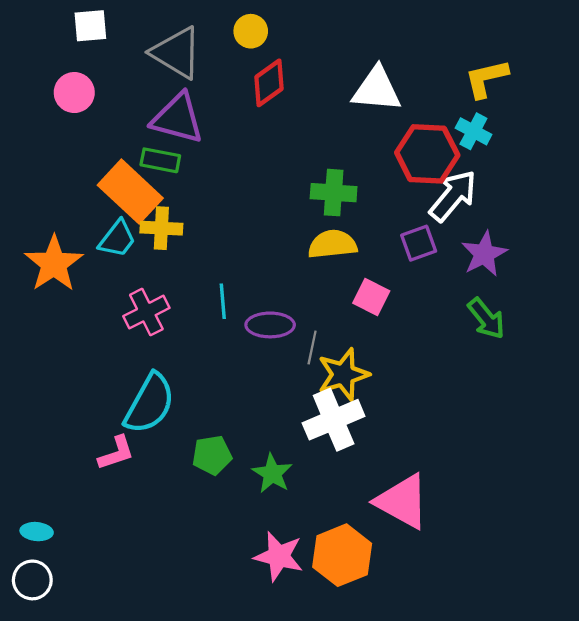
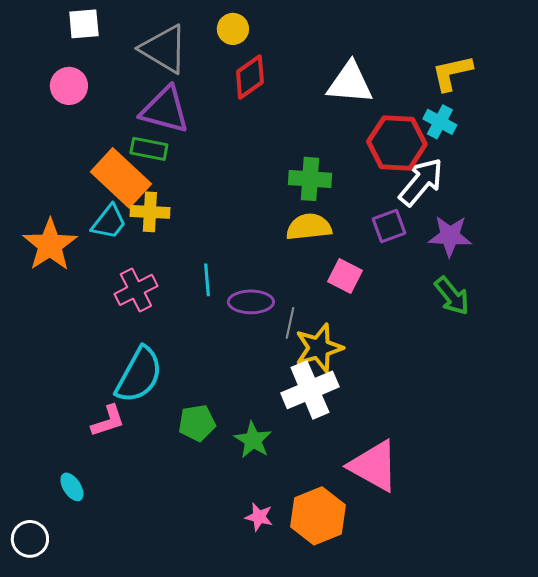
purple star: (484, 254) -> (450, 236), turned 30
cyan ellipse: (37, 532) -> (72, 487), moved, turned 52
pink star: (279, 556) -> (259, 517), size x0.6

